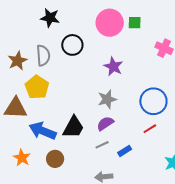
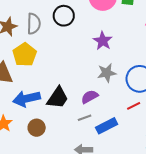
gray star: (107, 99) -> (107, 73), moved
blue arrow: (43, 131) -> (27, 99), turned -40
blue rectangle: (125, 151) -> (107, 126), size x1.5

